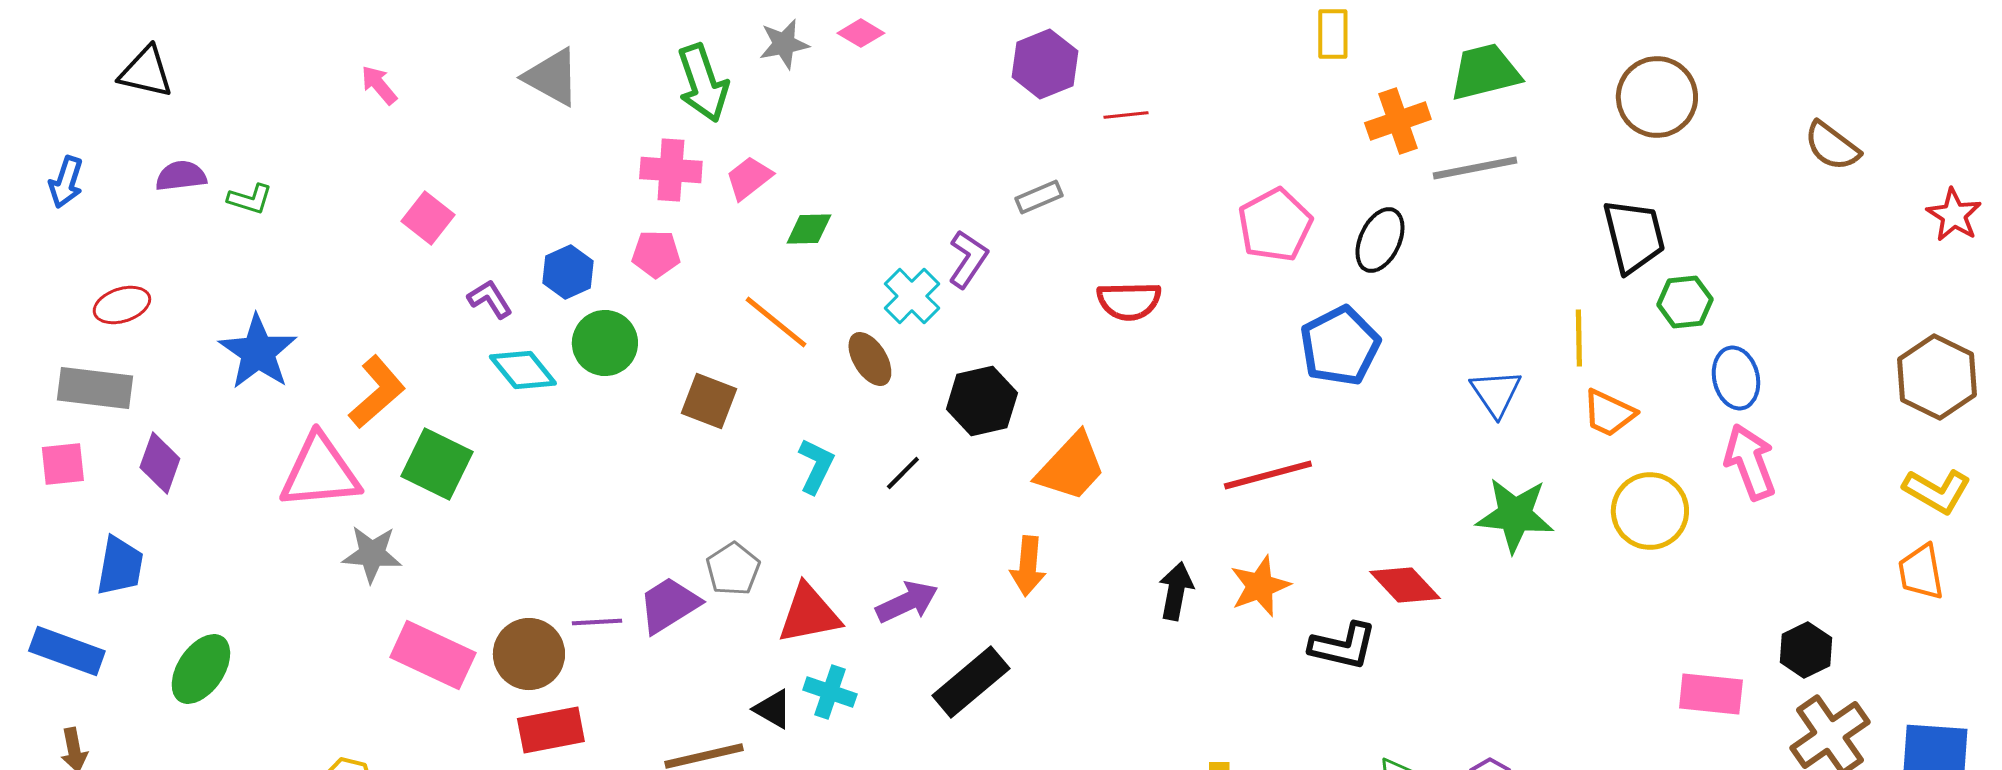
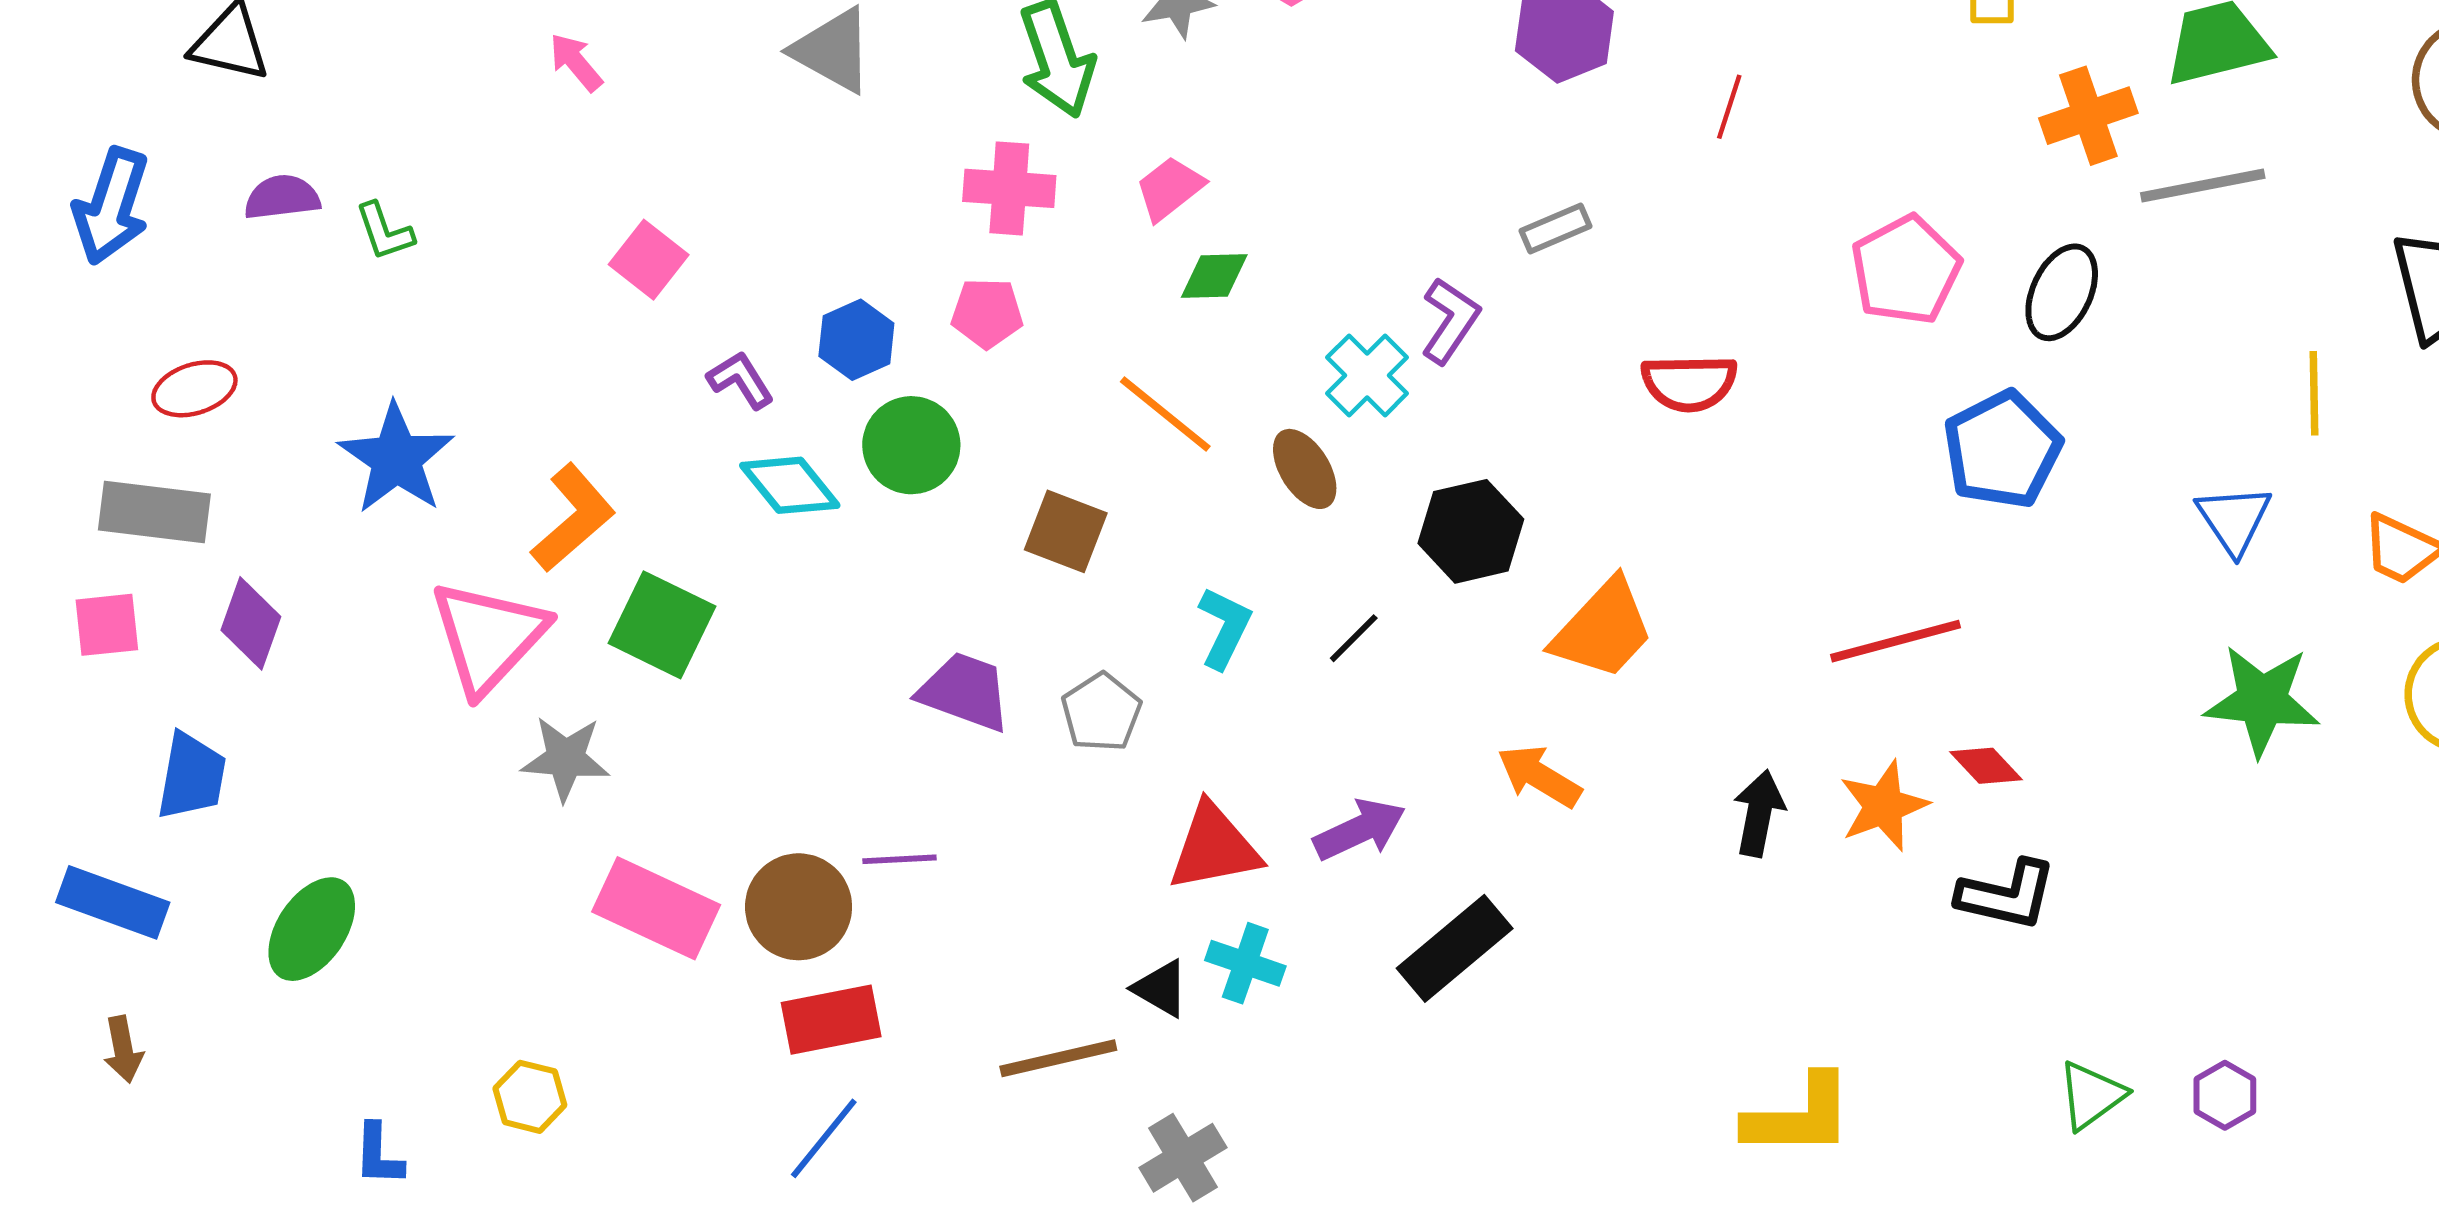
red line: (1126, 115) -> (1729, 107), moved, turned -66
pink trapezoid: (749, 178) -> (1170, 188), moved
blue arrow: (66, 182) -> (111, 206), size x1.5
green L-shape: (250, 199) -> (384, 231), turned 54
yellow line: (1579, 338) -> (2314, 393), moved
pink triangle: (320, 472) -> (488, 637), turned -42
orange arrow: (1028, 566) -> (1539, 776), turned 116
gray pentagon: (733, 569) -> (1101, 712), moved
red diamond: (1405, 585) -> (1986, 766), moved, size x0.7
purple trapezoid: (669, 605) -> (965, 692), moved, turned 52

